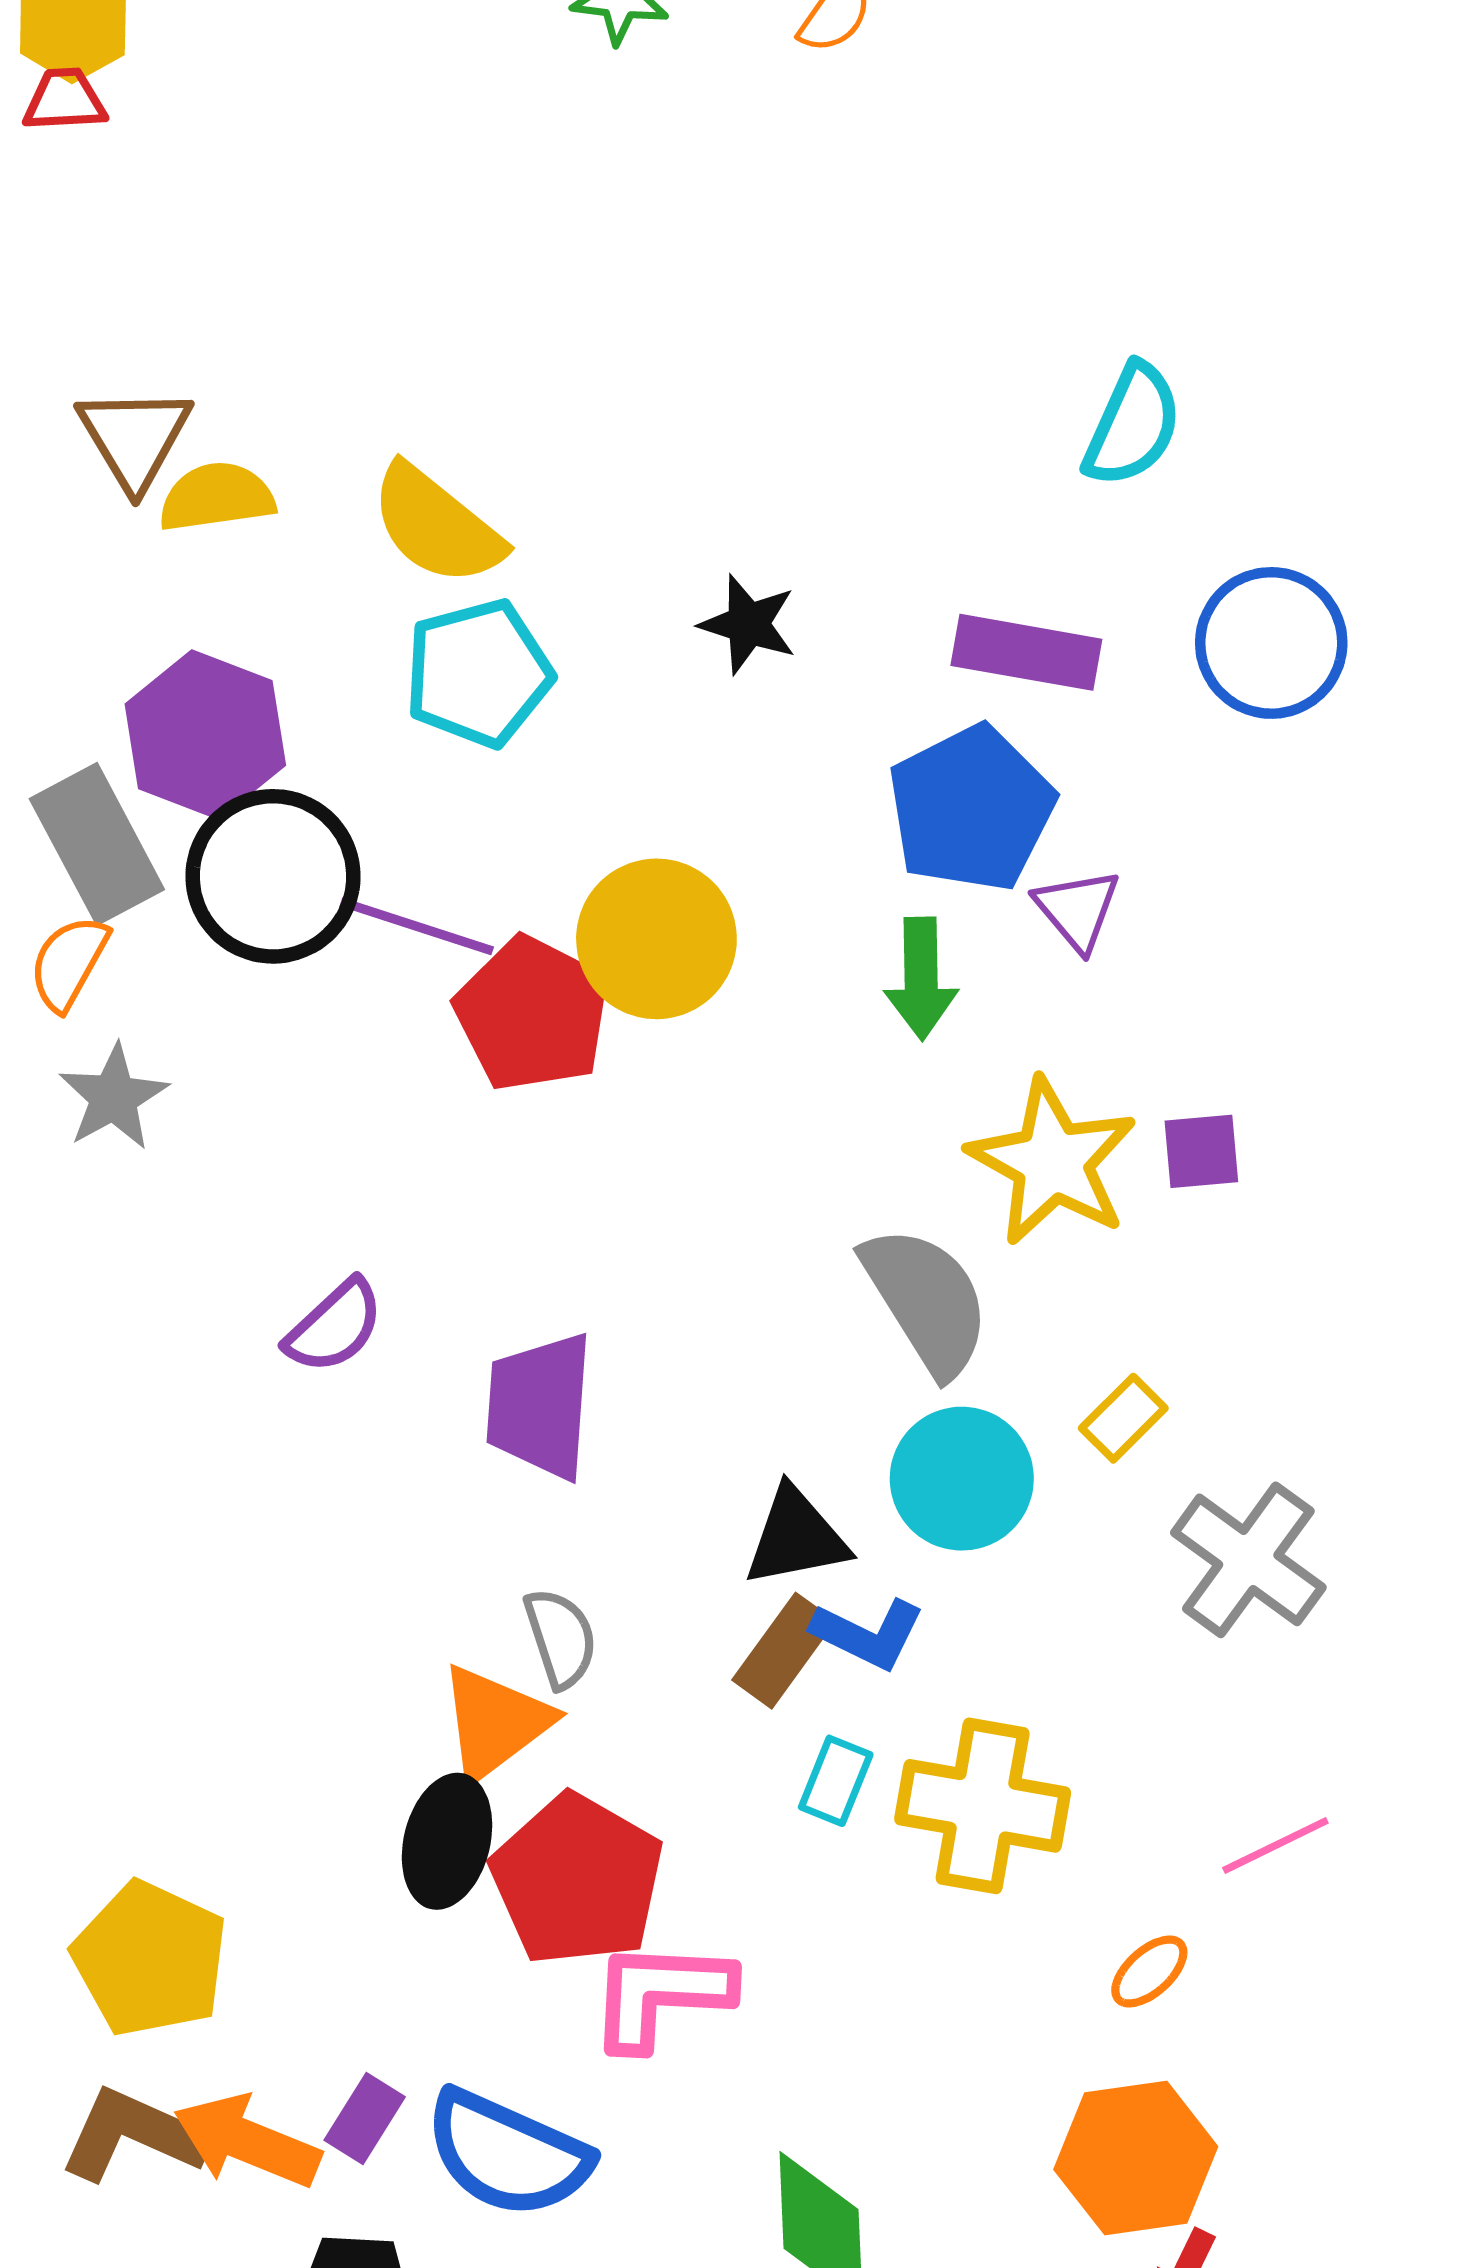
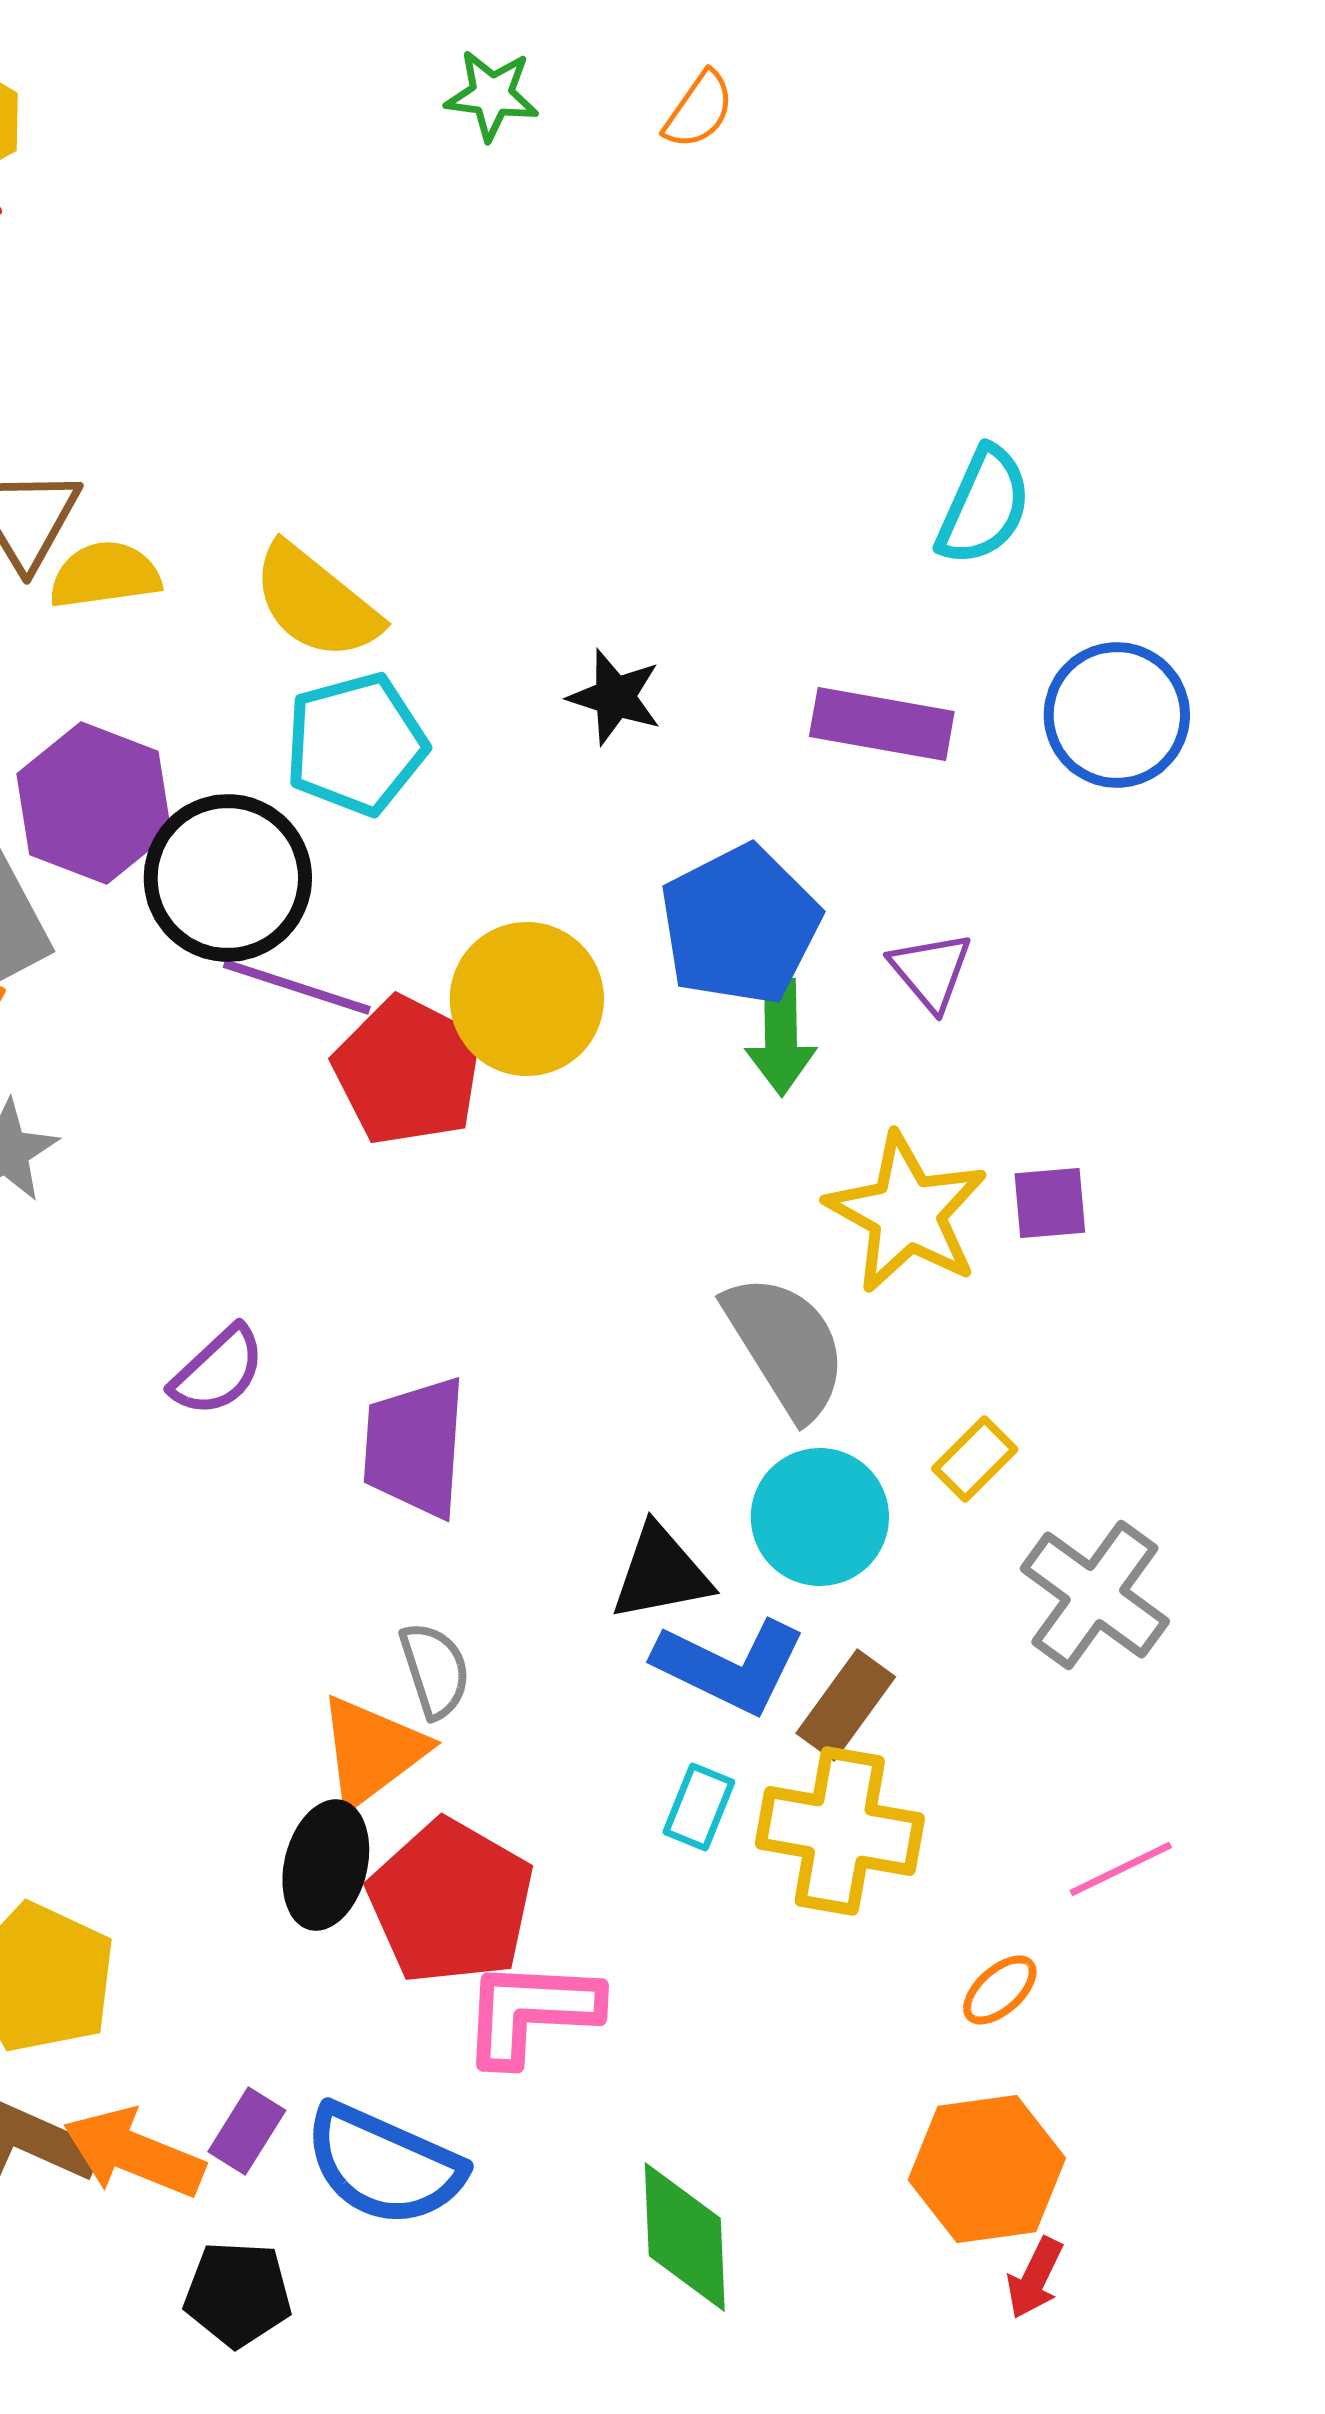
blue pentagon: (971, 809) -> (740, 925), moved
black circle: (273, 876) -> (228, 878), moved
blue L-shape: (868, 1634) -> (730, 1666), size x1.4
brown rectangle: (784, 1651) -> (846, 1705), moved

